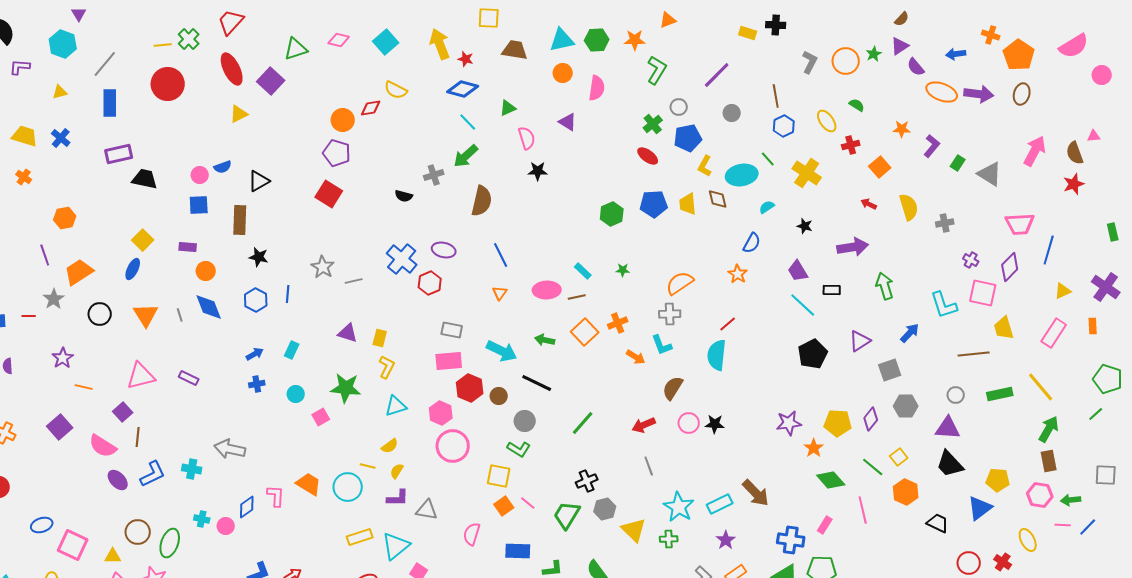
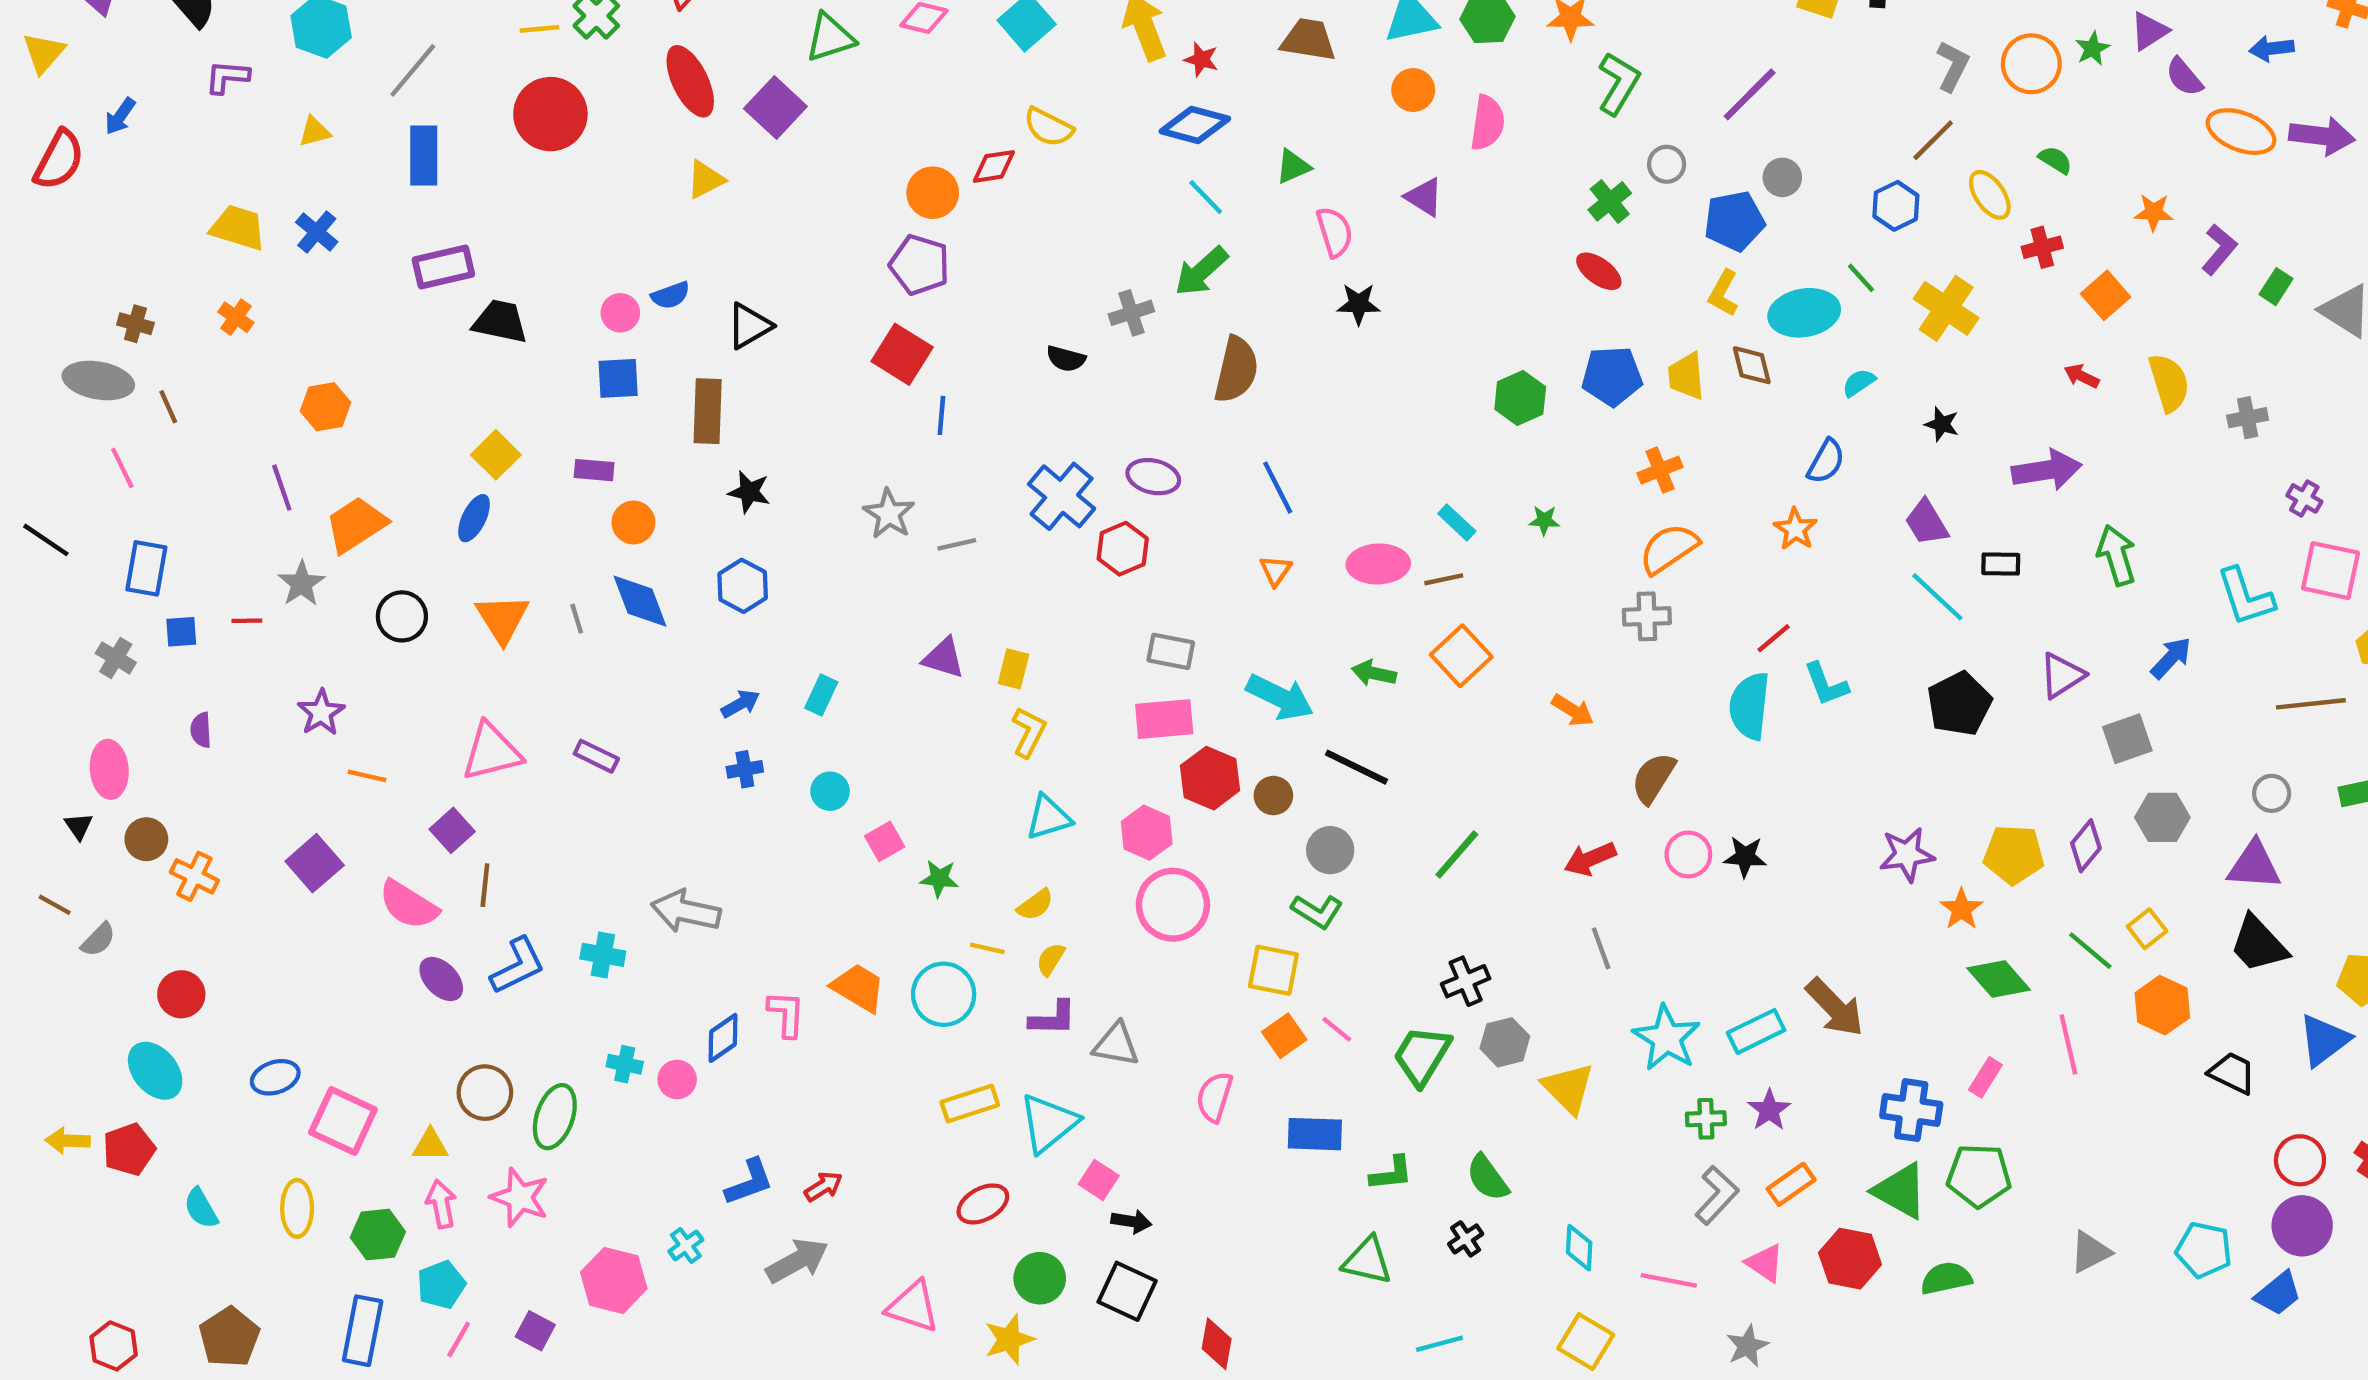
brown line: (776, 96) -> (1933, 140), moved, turned 55
blue pentagon: (688, 138) -> (1734, 221), moved
blue line: (288, 294) -> (941, 415), moved
orange cross: (618, 323) -> (1660, 470), moved
cyan L-shape: (662, 345) -> (1826, 684), moved
green star: (346, 388) -> (939, 879), moved, size x0.6
green cross: (669, 539) -> (1706, 1119), moved

